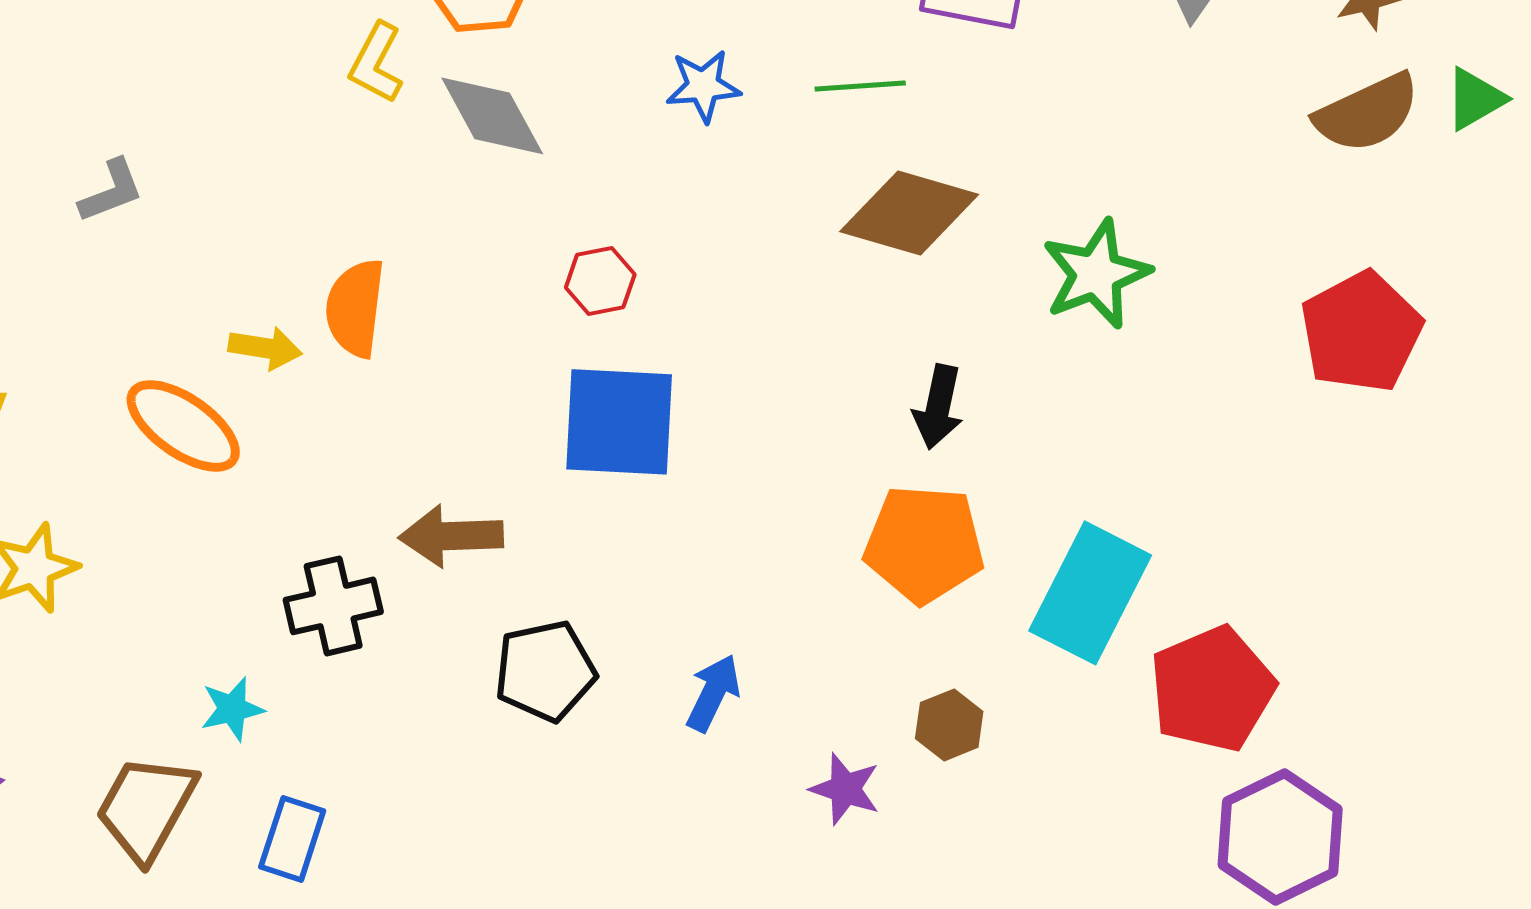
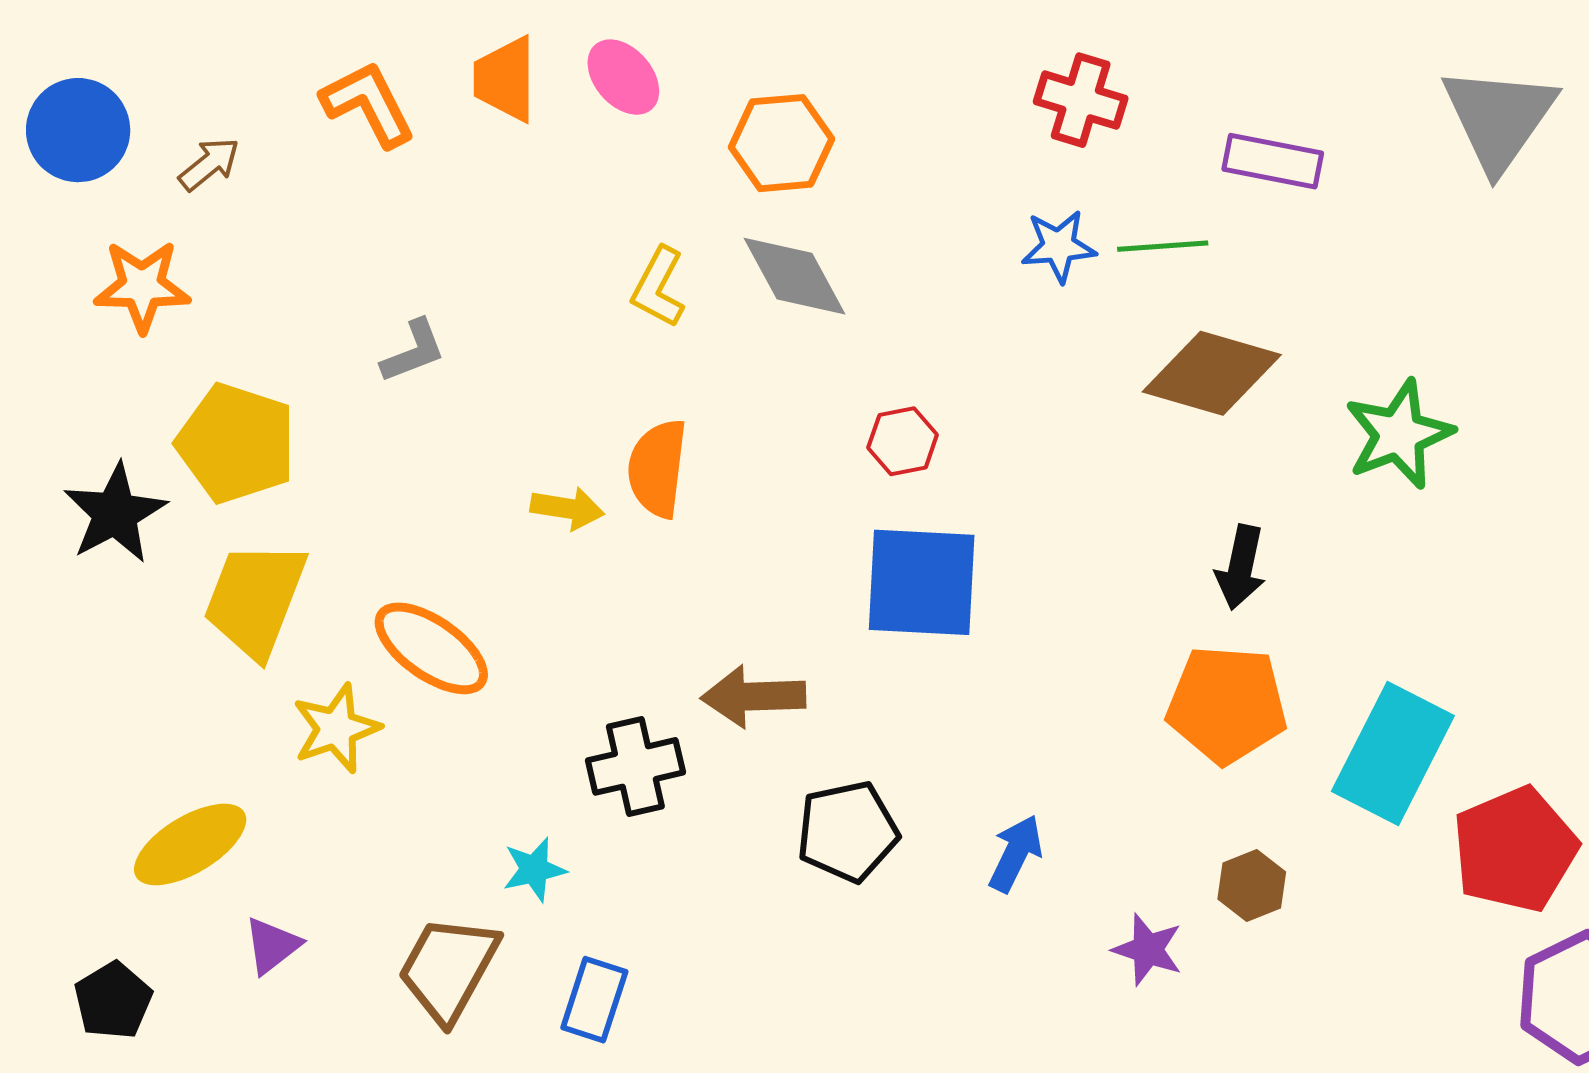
yellow L-shape: (376, 63) -> (658, 287), moved
blue star: (703, 86) -> (1059, 246), moved
orange ellipse: (183, 426) -> (431, 648), moved

